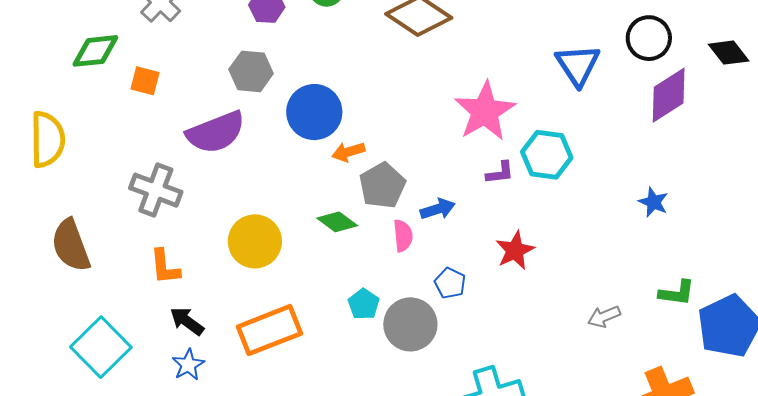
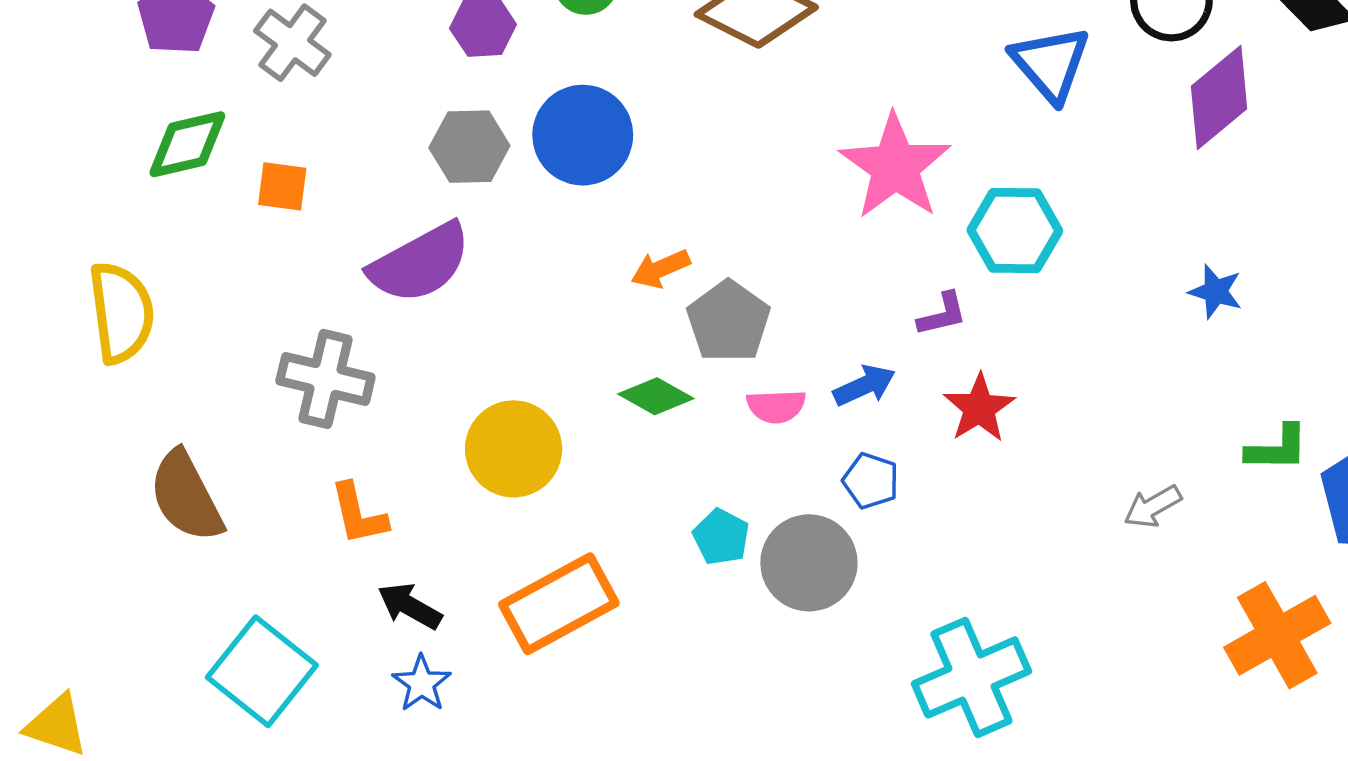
blue circle: (314, 112) -> (583, 135), moved
purple L-shape: (500, 173) -> (942, 314), moved
blue arrow: (438, 209) -> (864, 385), moved
pink semicircle: (403, 236) -> (776, 406), turned 100

